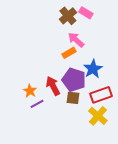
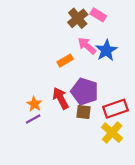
orange rectangle: (69, 53) -> (65, 61), moved
blue star: (93, 69) -> (106, 50), moved
purple line: (37, 104) -> (33, 119), moved

